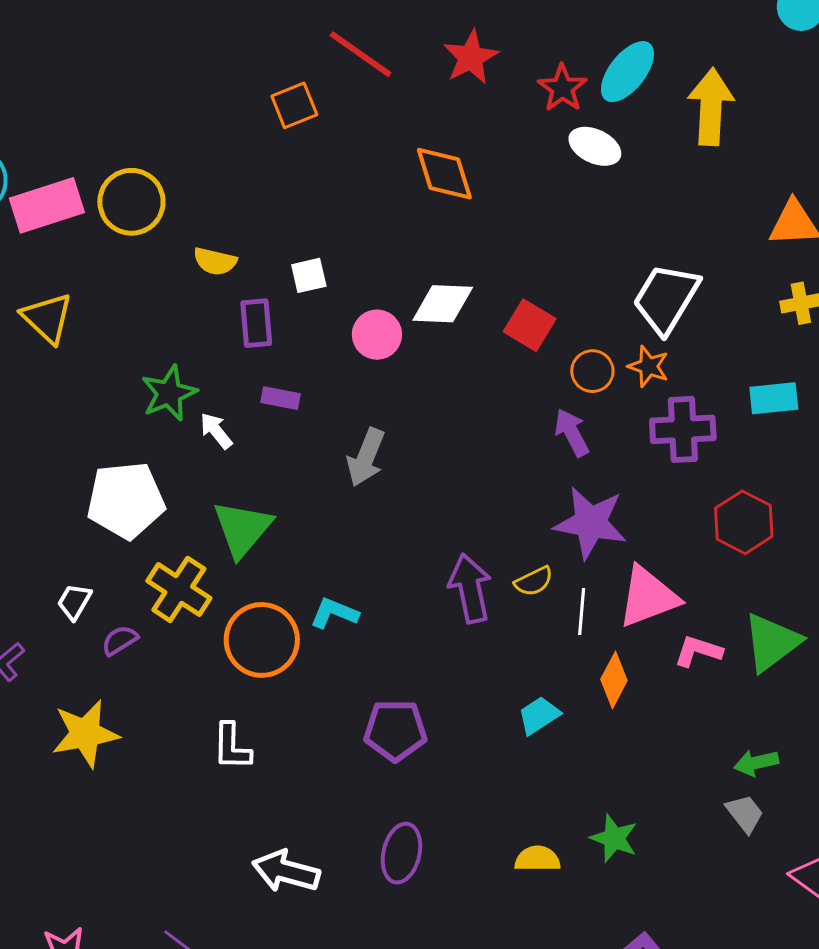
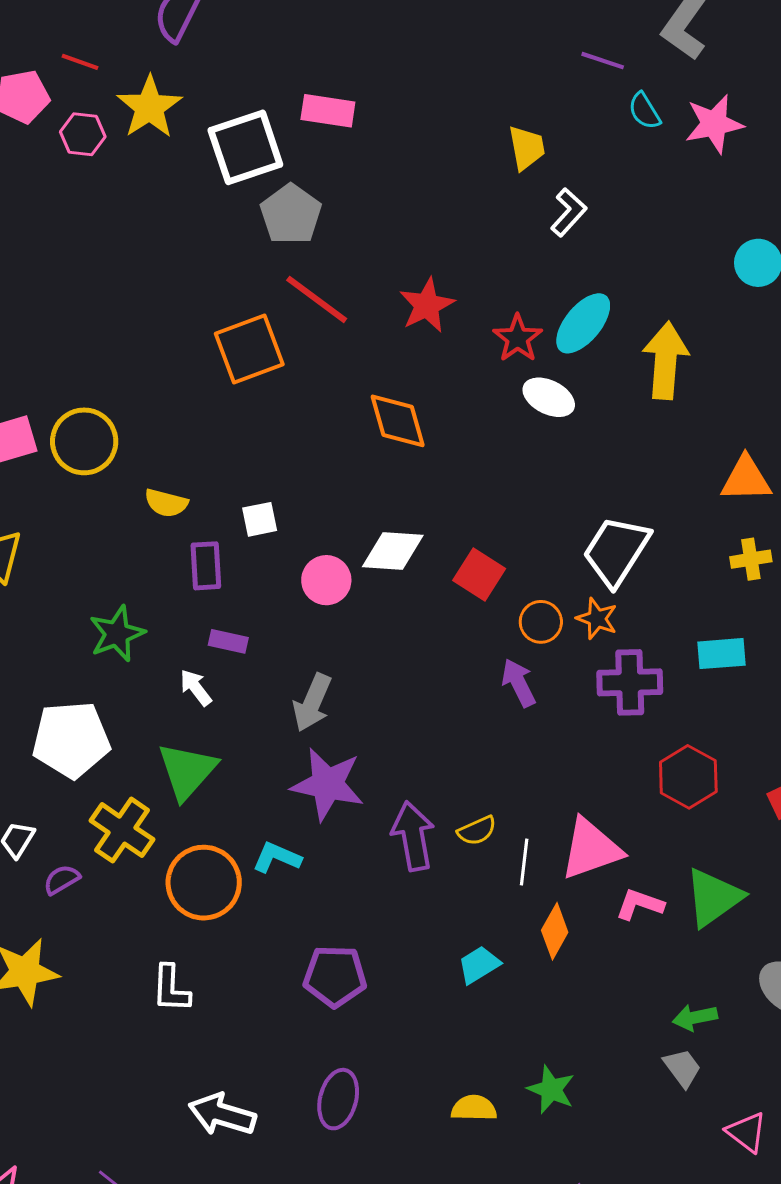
orange square: (294, 105) -> (249, 349), size x1.5
white arrow: (216, 431) -> (196, 688), moved
purple star: (590, 523) -> (327, 784), moved

